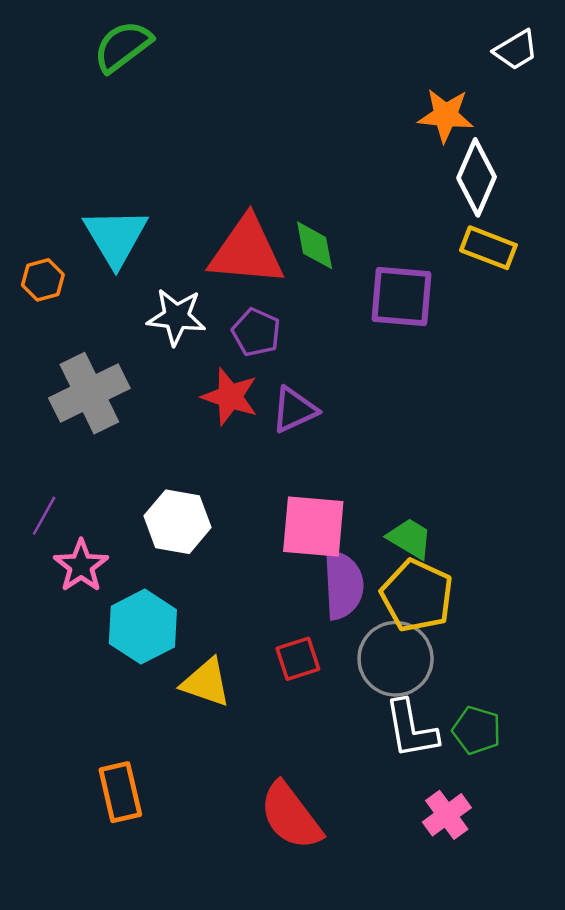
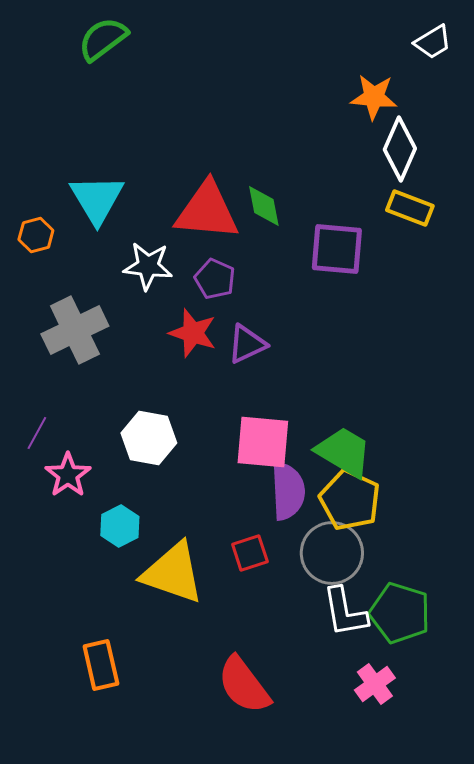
green trapezoid: (410, 538) -> (344, 452), size x1.5
cyan hexagon: (143, 627) -> (120, 526), size x0.7
yellow triangle: (206, 683) -> (173, 573), size x1.5
green pentagon: (477, 730) -> (400, 613), size x1.5

